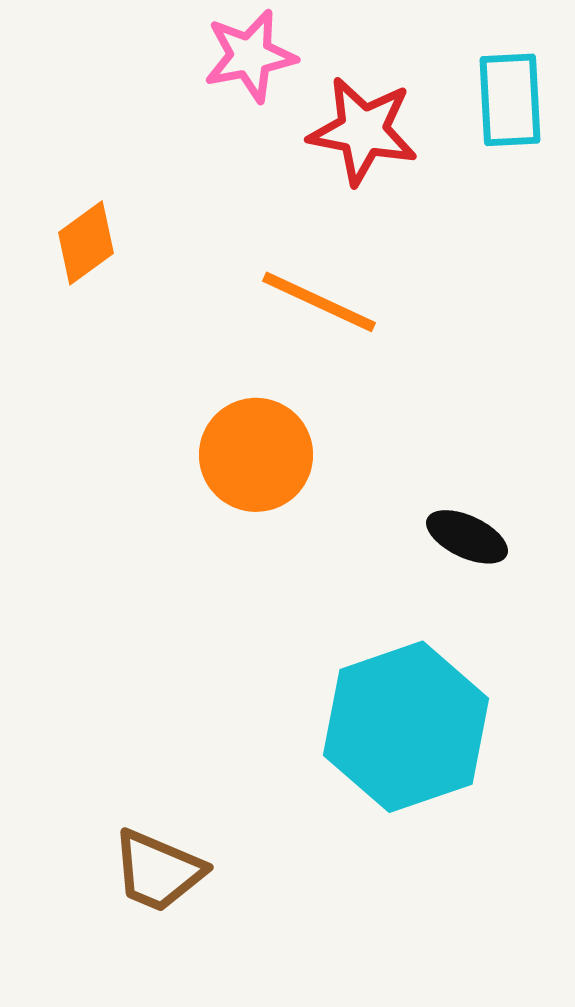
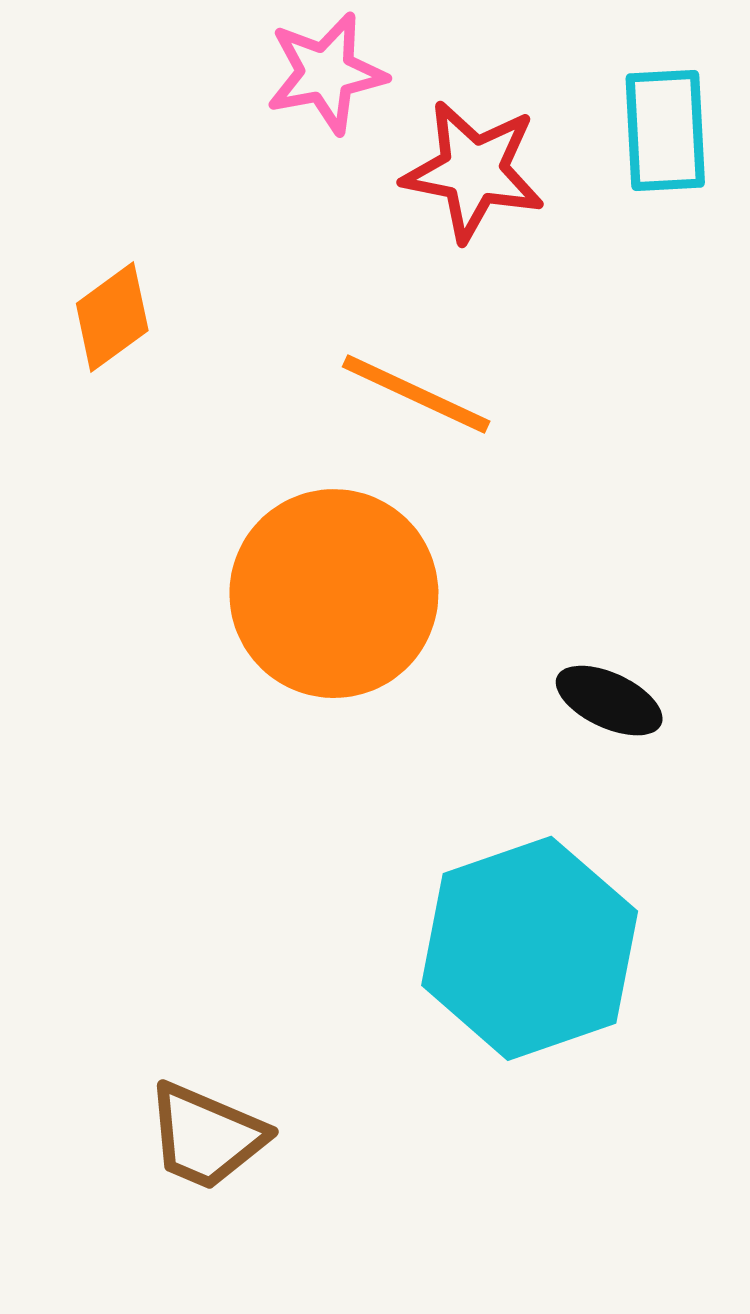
orange circle: (256, 455) -> (334, 594), size x1.4

